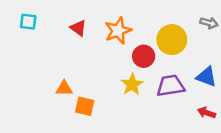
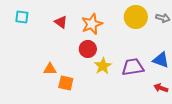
yellow circle: (172, 40) -> (136, 17), moved
red circle: (144, 56) -> (88, 49), moved

